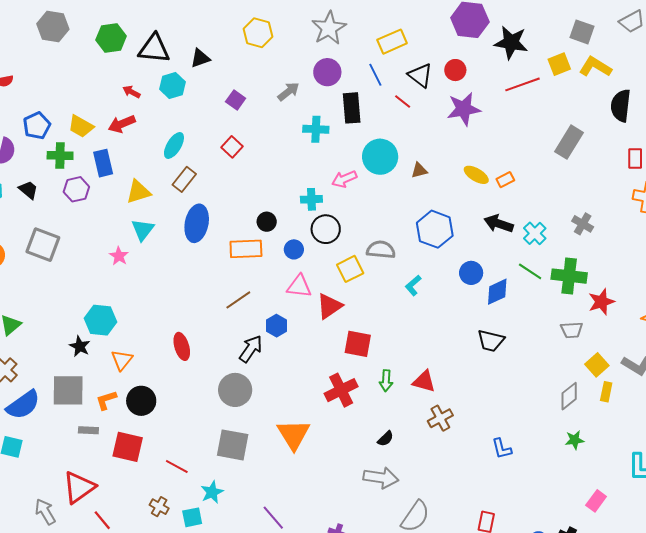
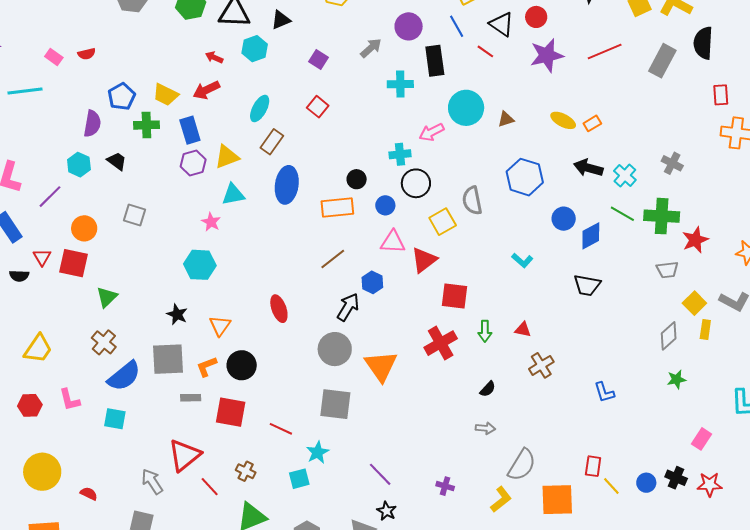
red line: (522, 84) -> (605, 52), moved
gray rectangle: (569, 142) -> (662, 61), moved
purple hexagon: (76, 189) -> (193, 163), moved
cyan triangle: (143, 230) -> (233, 194), turned 45
gray square: (43, 245) -> (134, 215), size x0.7
gray semicircle: (381, 250) -> (472, 201), turned -104
cyan L-shape: (413, 285) -> (522, 260), moved, turned -95
cyan hexagon: (100, 320) -> (200, 265), moved
red triangle: (424, 381) -> (523, 330), size x0.7
orange triangle: (294, 434) -> (381, 366), moved
gray arrow: (381, 478) -> (485, 428), size x0.6
brown cross: (159, 507) -> (246, 471), moved

